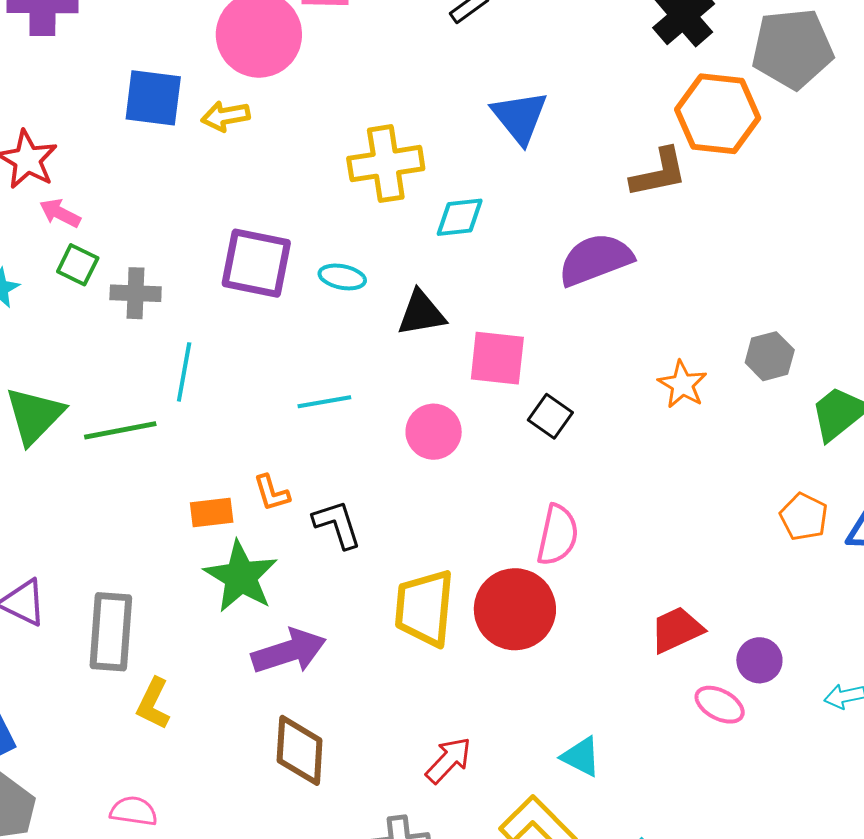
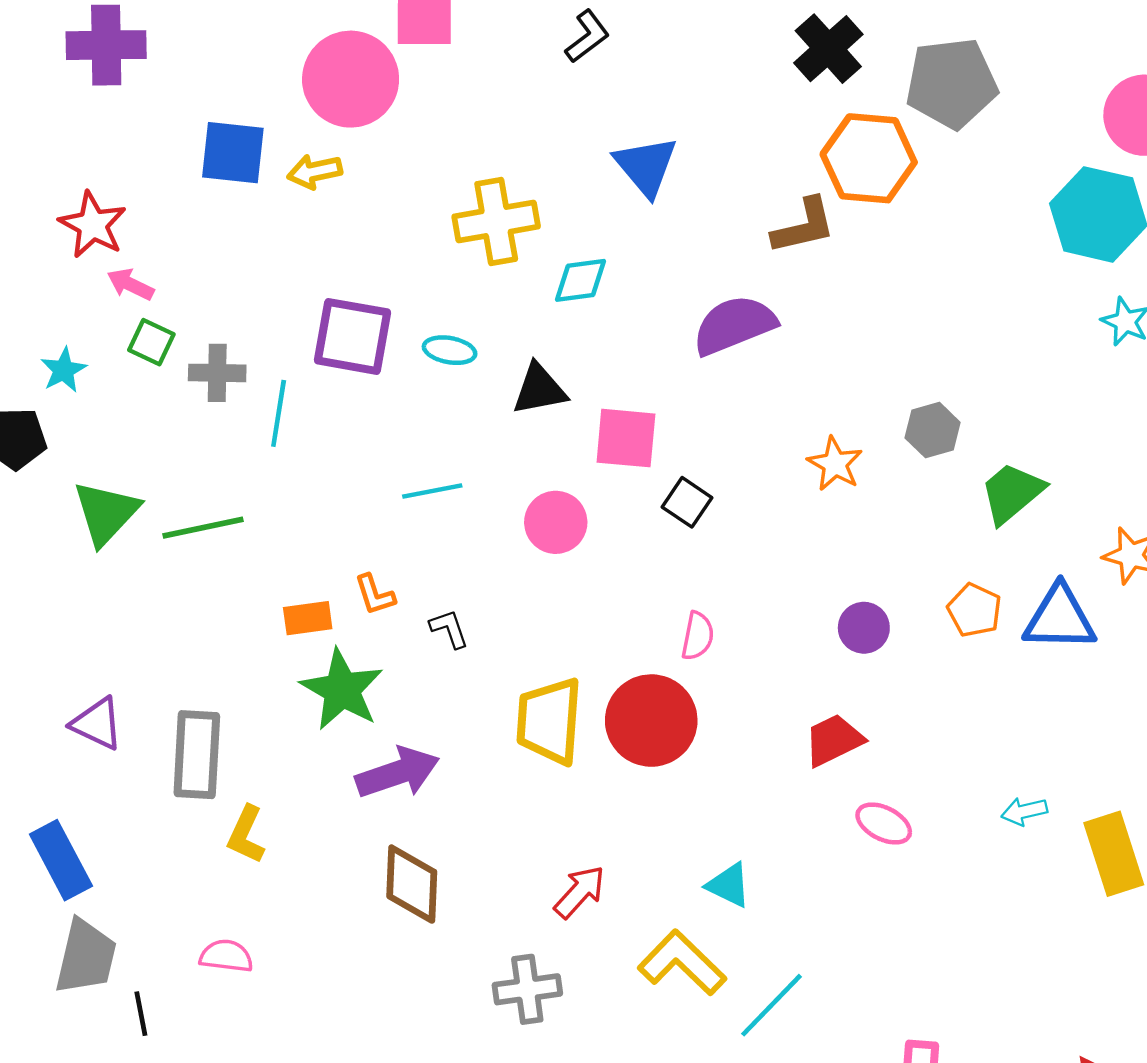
cyan line: (184, 372) -> (279, 413), moved
black L-shape: (337, 524) -> (449, 629), size x0.7
pink semicircle: (558, 535) -> (698, 636), size x0.7
purple circle: (759, 660) -> (864, 628), moved

